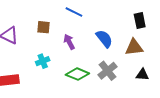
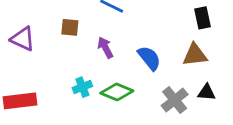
blue semicircle: (104, 39) -> (149, 58), moved
cyan cross: (43, 61) -> (82, 87), moved
gray cross: (107, 71) -> (175, 100), moved

